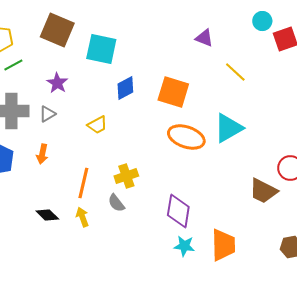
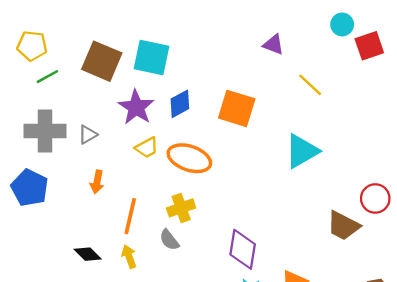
brown square: (57, 30) -> (102, 61), moved
purple star: (57, 83) -> (136, 107), moved, size x1.4
orange ellipse: (186, 137) -> (189, 158), moved
orange arrow: (42, 154) -> (97, 182), moved

